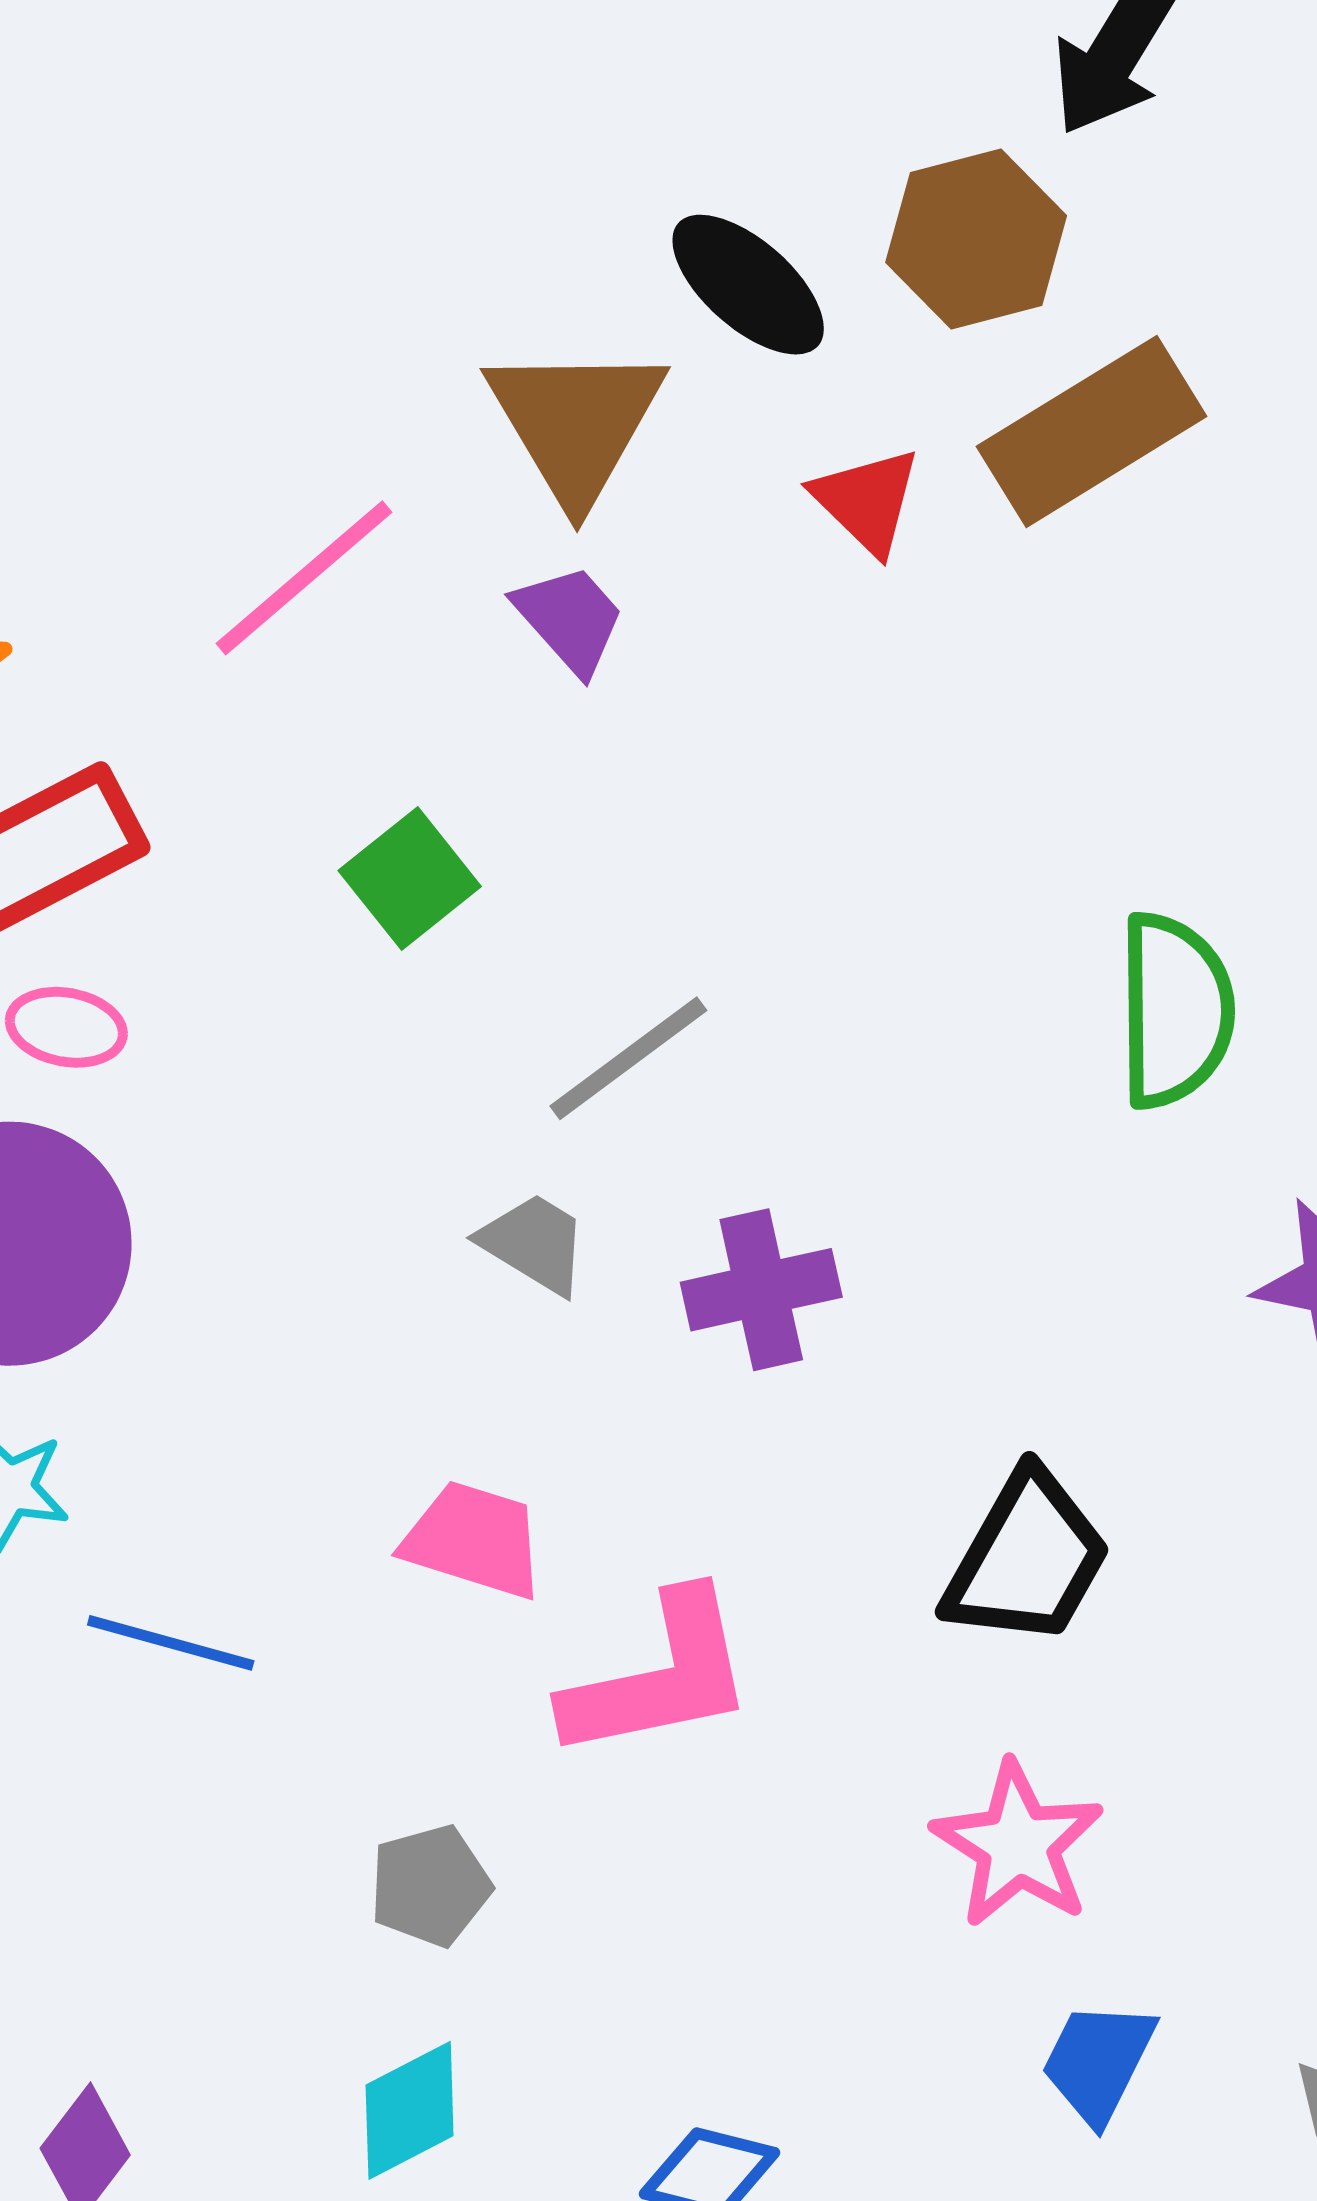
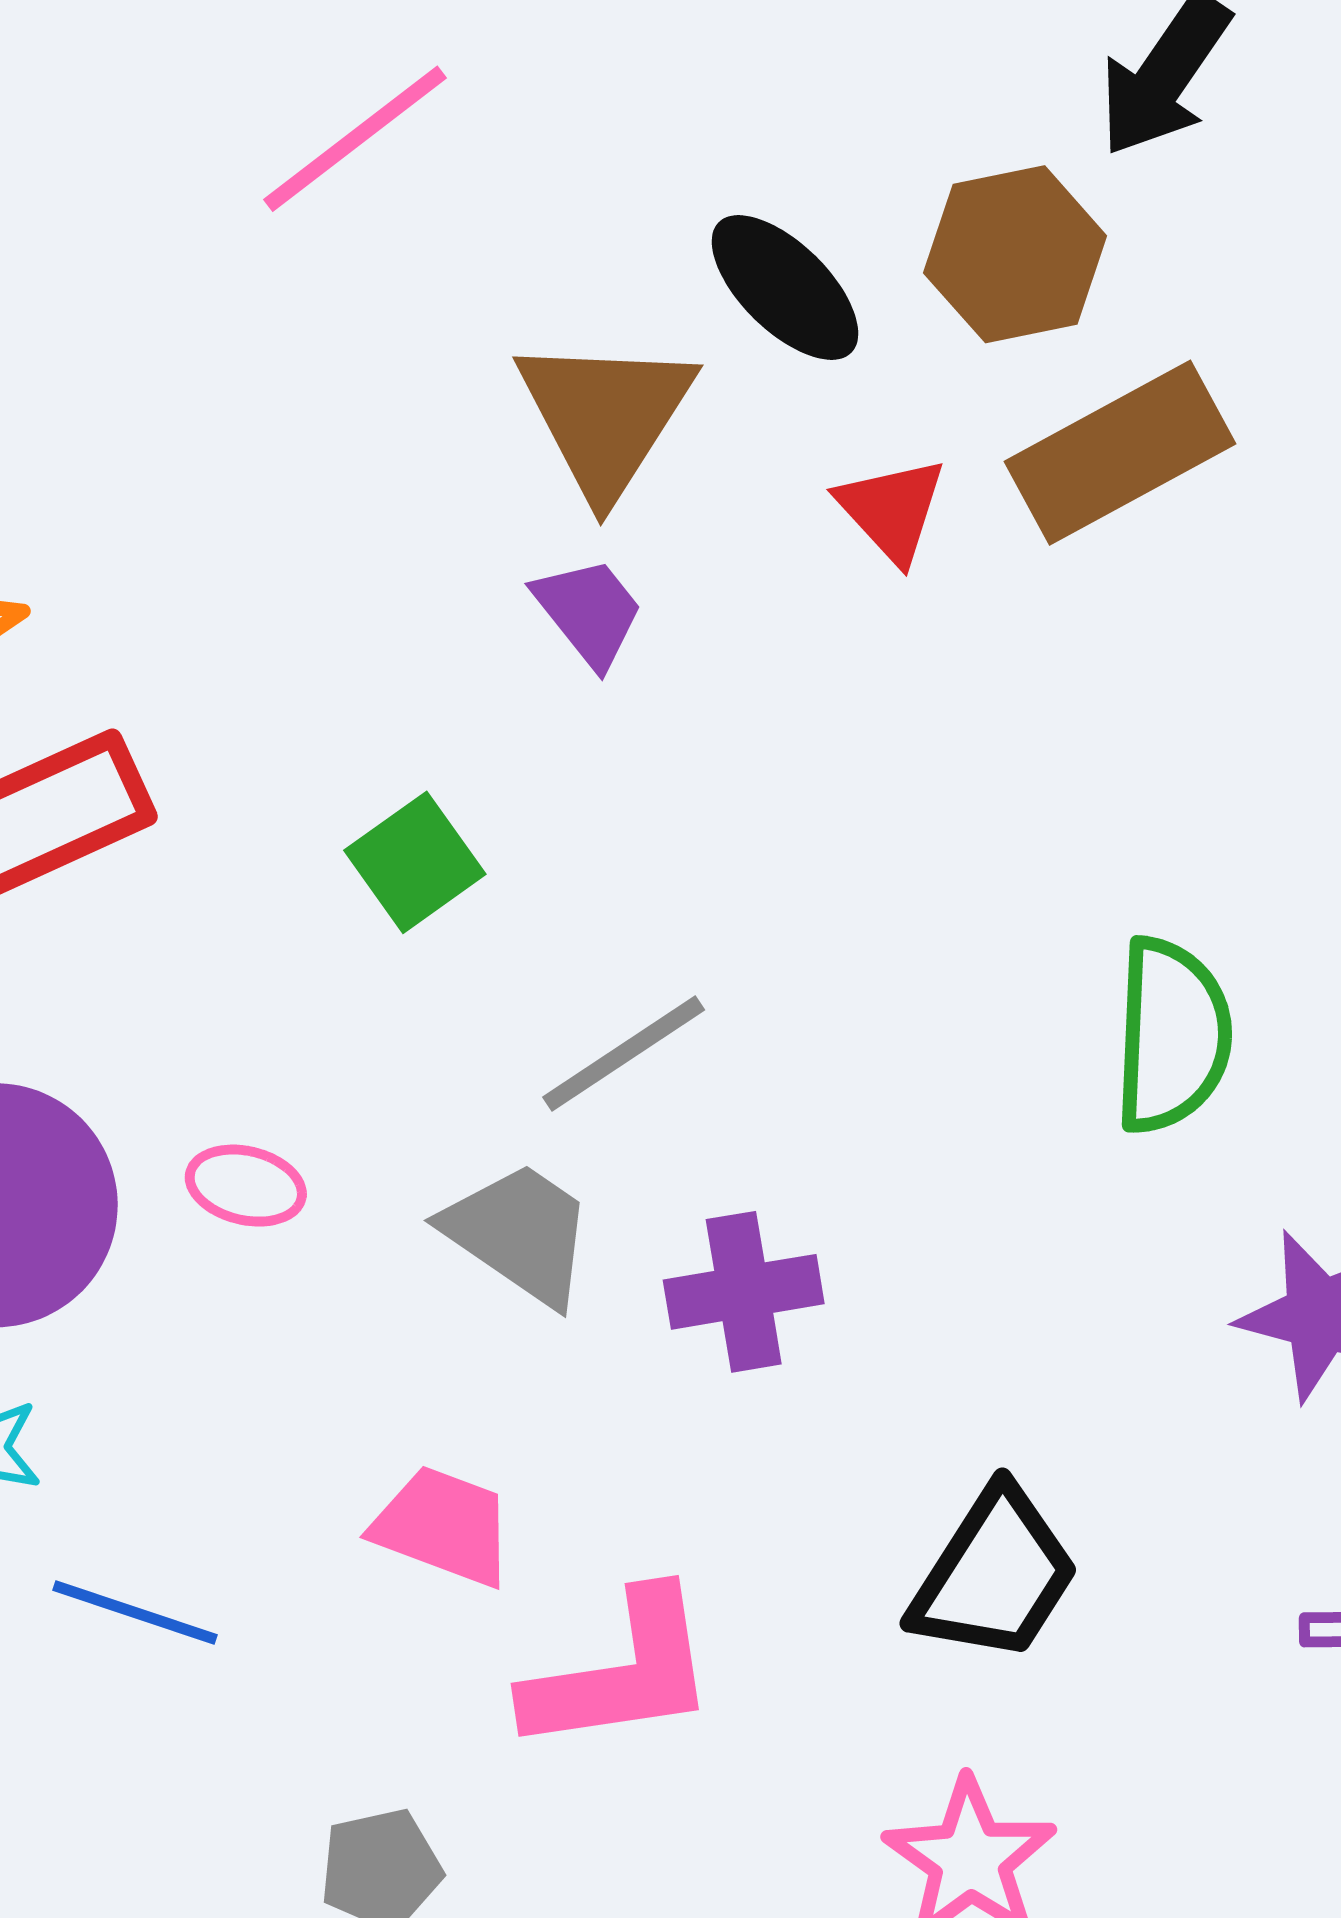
pink line: (304, 578) -> (355, 139), moved
pink ellipse: (66, 1027) -> (246, 1186), moved
gray trapezoid: (534, 1243) -> (519, 1233), size x1.4

